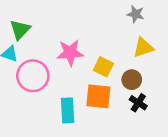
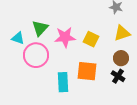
green triangle: (20, 30) -> (40, 28), moved
yellow square: (103, 67) -> (91, 39), moved
brown circle: (132, 80) -> (121, 58), moved

